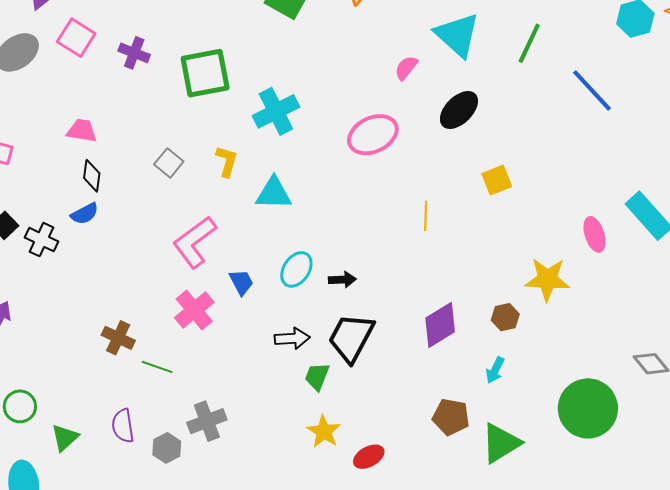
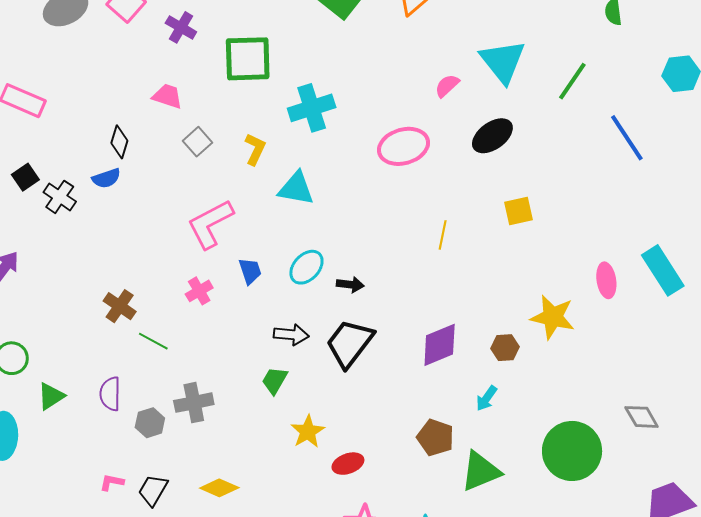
pink trapezoid: (82, 131) -> (168, 96), moved
pink cross: (194, 310) -> (199, 291), size x0.7
green trapezoid: (317, 376) -> (275, 380), moved

